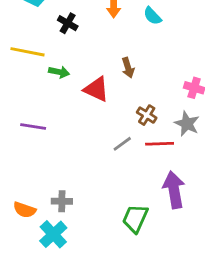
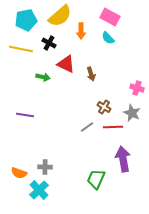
yellow line: (27, 52) -> (21, 49), moved
red triangle: (96, 89) -> (66, 64), moved

